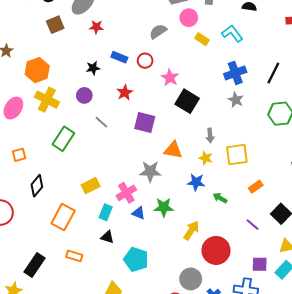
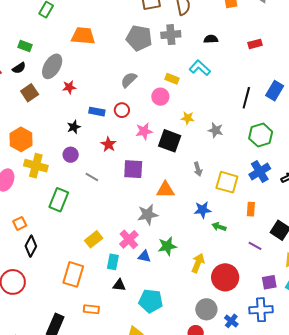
pink circle: (189, 18) -> (160, 97), moved
blue cross: (235, 73) -> (260, 172), moved
pink star: (170, 78) -> (144, 131), moved, turned -30
yellow square: (237, 155) -> (227, 182), turned 35
yellow star: (206, 158) -> (188, 118), moved
blue star: (196, 182) -> (203, 210), moved
black diamond: (37, 186) -> (31, 246), moved
orange rectangle: (256, 187) -> (251, 209), turned -40

